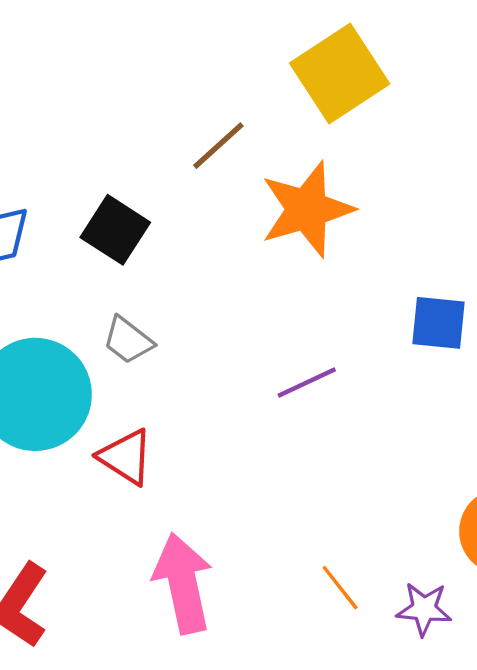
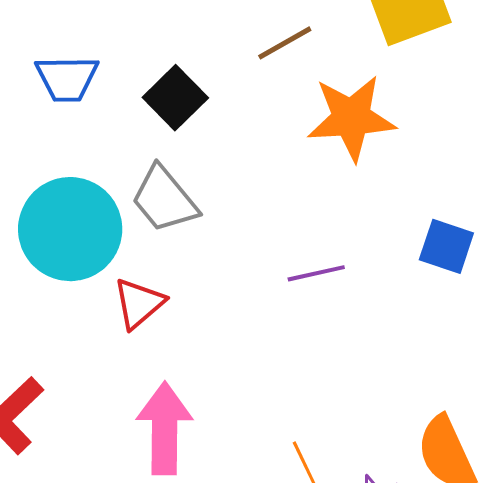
gray trapezoid: (128, 340) -> (164, 199), size x1.5
red triangle: (126, 457) -> (139, 303), turned 34

